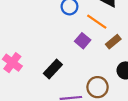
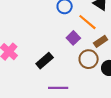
brown circle: (98, 87) -> (89, 59), moved

